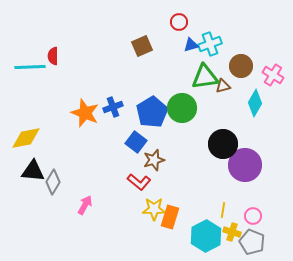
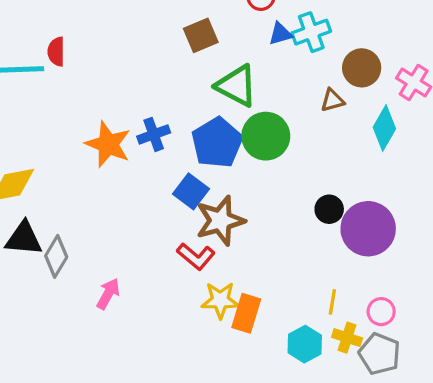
green triangle: (205, 77) -> (237, 86), moved, turned 36
black circle: (223, 144) -> (329, 209), moved, size x0.6
brown star: (154, 160) -> (220, 221), size x1.4
cyan hexagon: (206, 236) -> (305, 344), size x0.7

